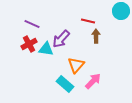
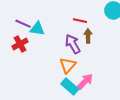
purple arrow: (61, 39) -> (73, 44), moved, turned 108
cyan triangle: (46, 49) -> (37, 29), moved
cyan rectangle: (65, 84) -> (70, 87), moved

